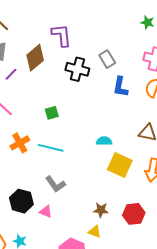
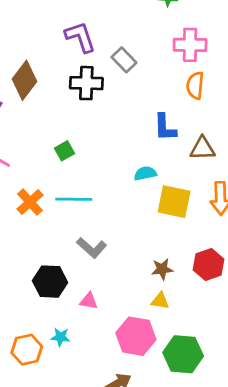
purple L-shape: (61, 35) -> (80, 37), moved
blue L-shape: (120, 87) -> (165, 127), moved
pink triangle: (46, 212) -> (89, 301), moved

